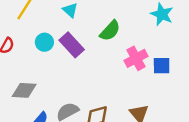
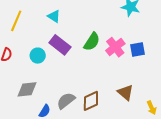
green semicircle: (110, 31) -> (92, 42), moved
cyan circle: (44, 42) -> (38, 56), moved

